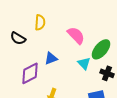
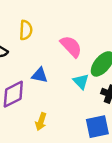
blue triangle: (51, 58) -> (40, 75), turned 32

